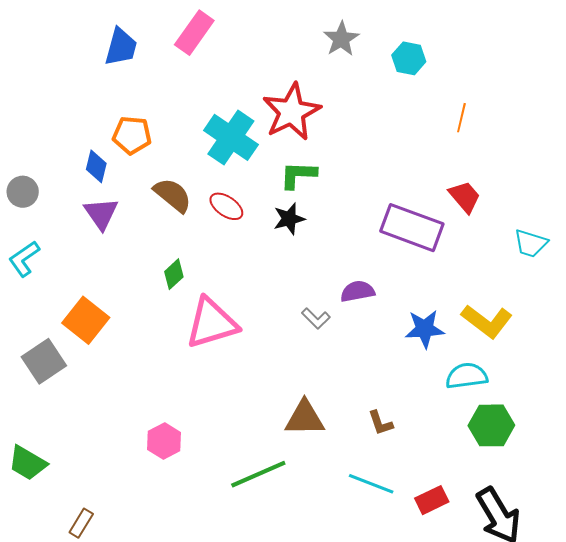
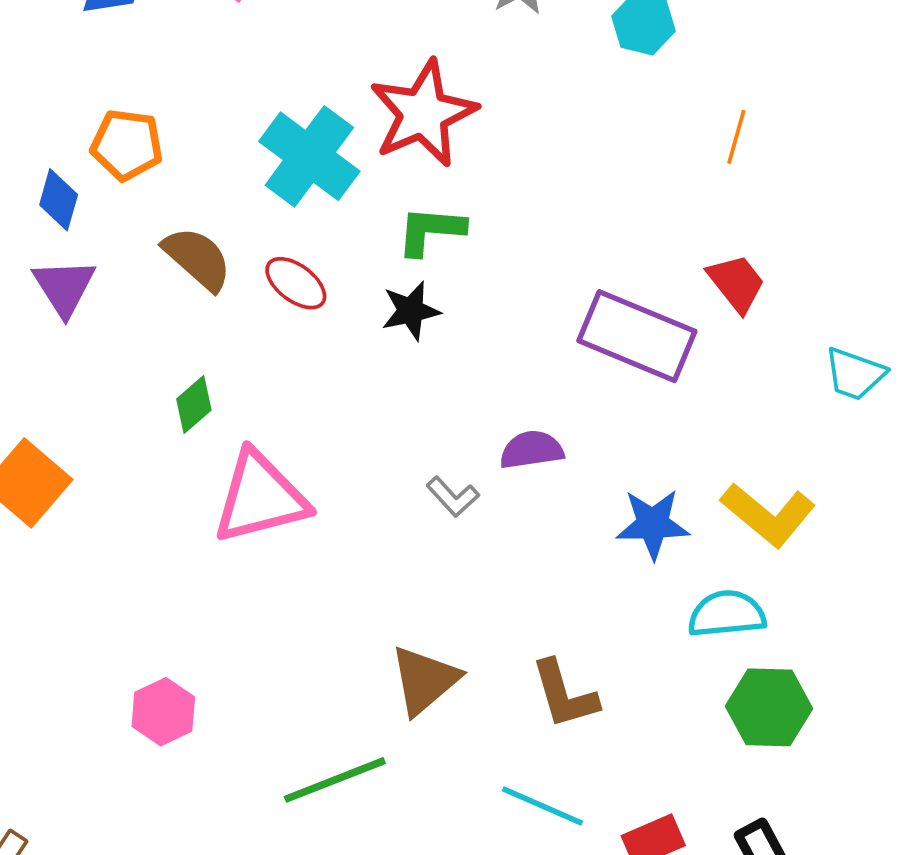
brown triangle: (305, 418) -> (425, 680), turned -42
brown L-shape: (380, 423) -> (564, 694), size x1.5

